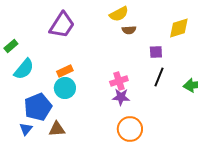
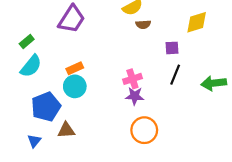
green rectangle: (11, 46) -> (27, 42), moved
blue triangle: (26, 129) -> (34, 141), moved

